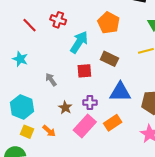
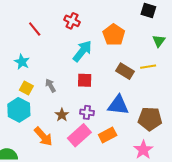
red cross: (58, 20) -> (72, 21), moved
brown rectangle: (109, 59) -> (125, 71), moved
orange arrow: (49, 131) -> (43, 136), size x1.5
yellow square: (27, 132) -> (26, 88), moved

